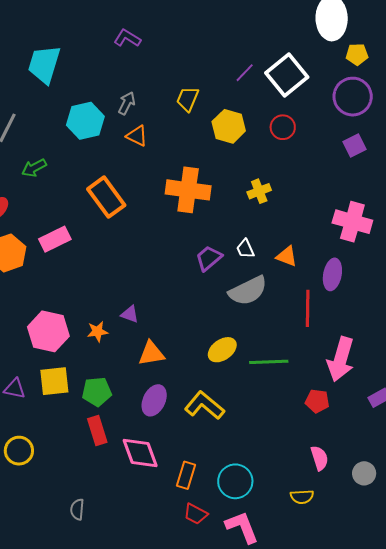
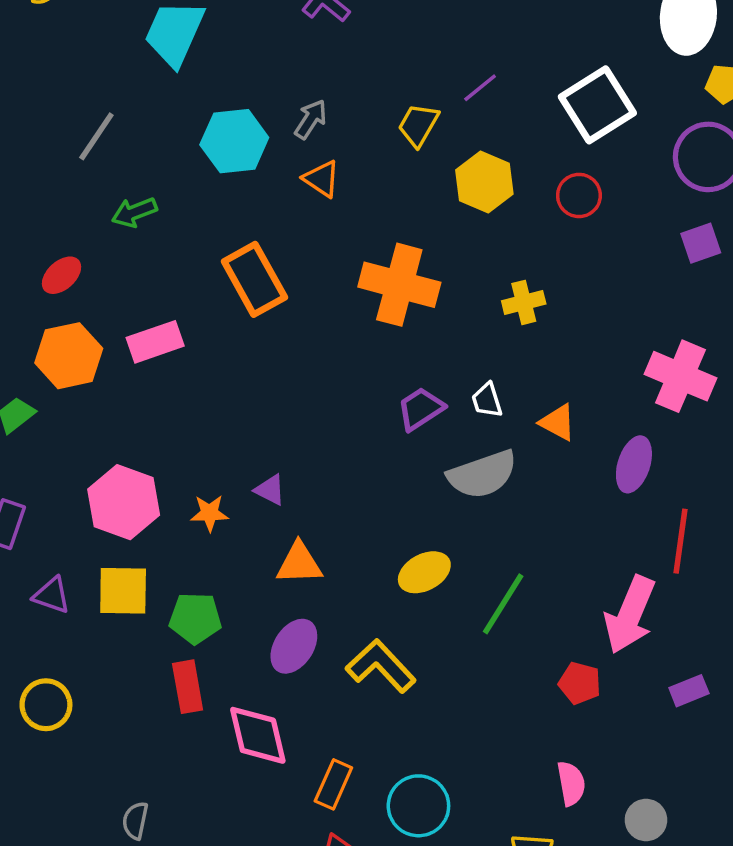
purple line: (245, 73) -> (480, 88), moved
red line: (308, 308) -> (681, 541), moved
green line: (269, 362) -> (503, 604), turned -63

